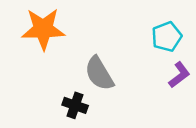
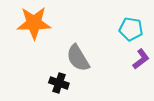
cyan pentagon: (167, 37) -> (131, 29), turned 30

